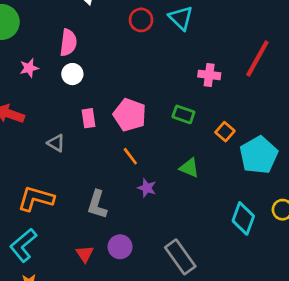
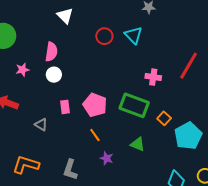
green rectangle: (183, 114) -> (134, 105), size x1.8

